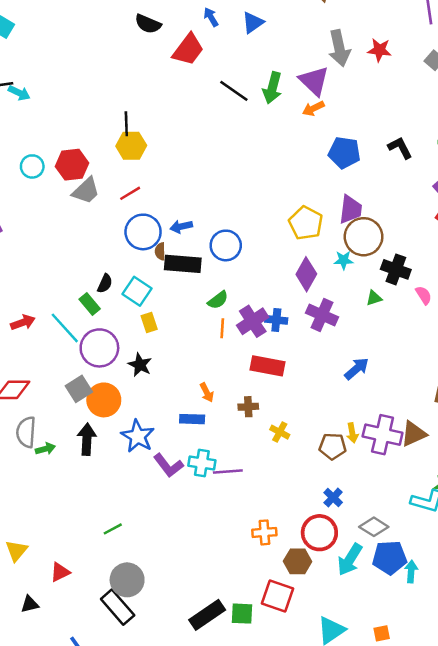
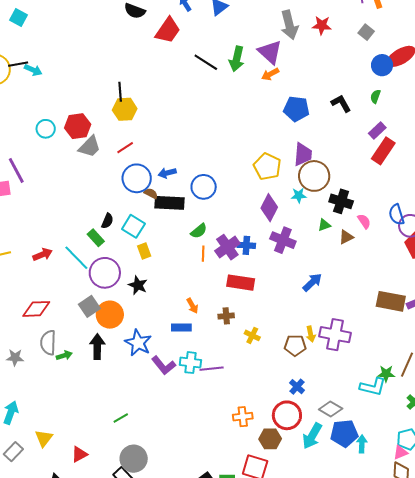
brown semicircle: (160, 251) -> (151, 193), turned 120
brown triangle: (414, 434) -> (346, 237), moved, size x0.7

